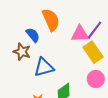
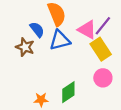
pink triangle: (80, 34) -> (87, 30), turned 30
blue triangle: (44, 67) -> (60, 40), moved

